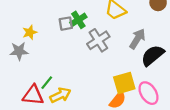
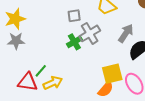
green cross: (78, 20) -> (74, 42), moved
gray square: (66, 24) -> (74, 16), moved
yellow star: (30, 32) -> (15, 19), moved, size x1.5

